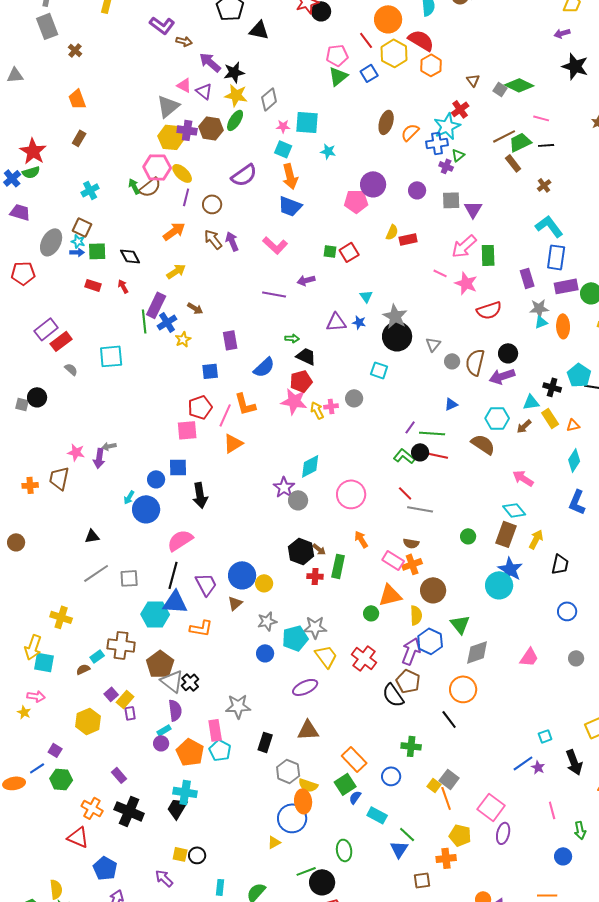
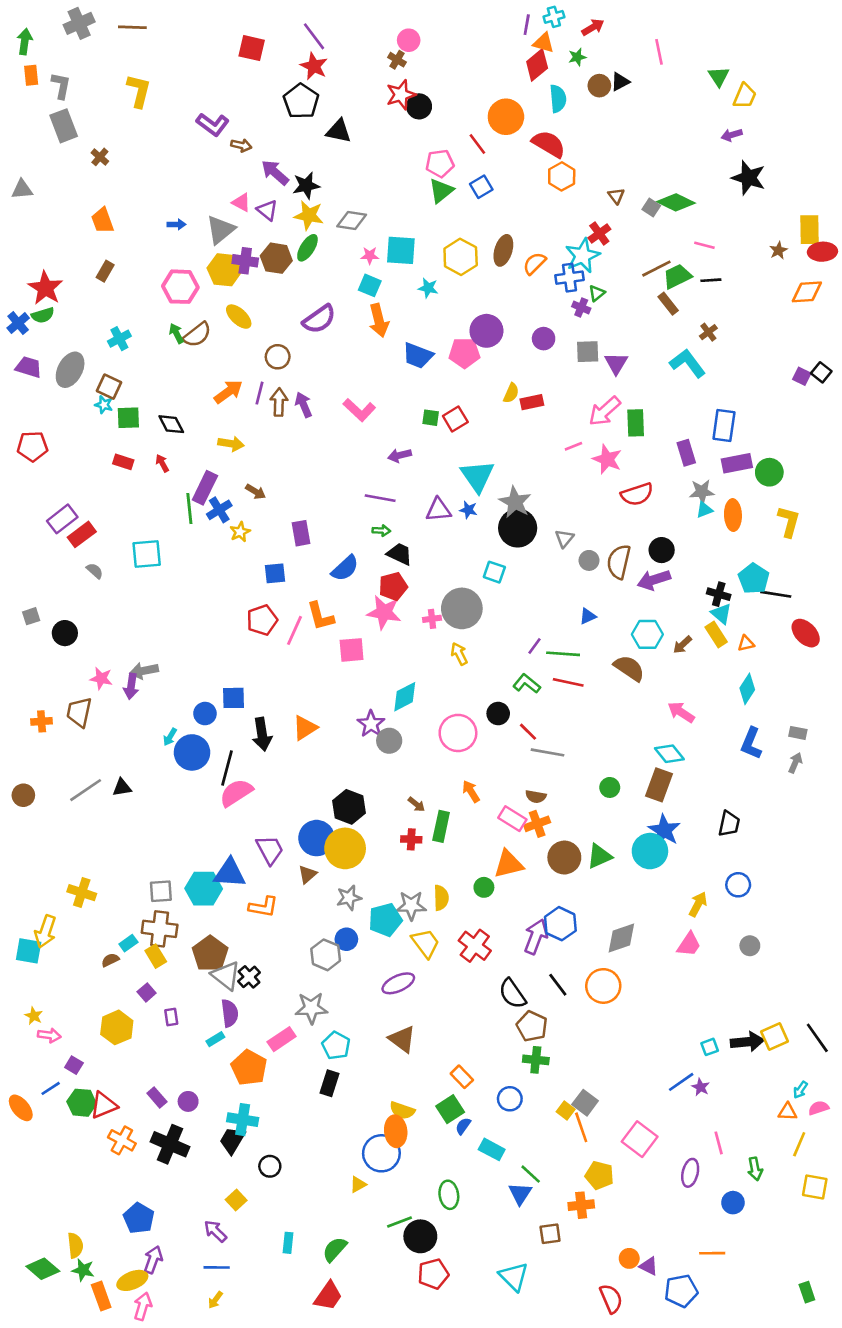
yellow hexagon: (394, 53) -> (461, 257), moved
gray diamond: (269, 99) -> (352, 221), turned 50
pink hexagon: (157, 167) -> (180, 287), moved
purple line: (186, 197) -> (259, 393), moved
blue trapezoid: (290, 206) -> (418, 355), moved
cyan L-shape: (549, 226) -> (688, 363), moved
brown arrow: (213, 239) -> (279, 402), turned 40
gray ellipse: (51, 242) -> (70, 370), moved
blue arrow: (77, 252) -> (176, 224), moved
yellow arrow: (176, 271) -> (231, 444), turned 42
pink line: (440, 273) -> (573, 446), turned -48
purple line: (274, 294) -> (380, 498), moved
cyan triangle: (366, 296) -> (477, 476), size x2.0
black circle: (37, 397) -> (65, 633), moved
gray circle: (354, 398) -> (462, 608), size x1.8
cyan triangle: (531, 402) -> (721, 614), moved, turned 48
gray square: (22, 404) -> (31, 616), turned -32
yellow arrow: (317, 410) -> (459, 654), moved
pink square: (187, 430) -> (352, 650), moved
orange triangle: (233, 443) -> (305, 728), moved
gray arrow: (109, 446) -> (144, 671), size x1.5
black circle: (420, 452) -> (498, 714), moved
yellow arrow: (536, 539) -> (698, 904), moved
black hexagon: (301, 551) -> (349, 807), moved
gray line: (96, 573) -> (86, 790), moved
black line: (173, 575) -> (227, 768), moved
gray square: (129, 578) -> (161, 891), moved
yellow circle: (264, 583) -> (345, 848), size x1.8
yellow semicircle: (416, 615) -> (441, 898), moved
green triangle: (460, 624) -> (599, 856), moved, turned 45
cyan square: (44, 662) -> (29, 951), moved
brown pentagon: (408, 681) -> (532, 1026), moved
pink arrow: (36, 696) -> (49, 1035), moved
yellow rectangle: (125, 699) -> (156, 956), moved, turned -72
black line: (449, 719) -> (558, 985), moved
pink rectangle: (215, 730) -> (282, 1039), turned 65
brown triangle: (308, 730) -> (402, 1039), turned 40
black rectangle: (265, 742) -> (330, 1083), moved
purple circle: (161, 743) -> (188, 1101), moved
cyan pentagon: (220, 750) -> (336, 1046), moved
orange rectangle: (354, 759) -> (462, 1077), size x0.7
black arrow: (574, 762) -> (747, 1042), moved, turned -75
gray hexagon: (288, 771) -> (326, 955), moved
orange ellipse: (14, 783) -> (21, 1108), turned 60
purple ellipse: (503, 833) -> (690, 1173), moved
red triangle: (78, 837) -> (104, 1105), moved, turned -45
yellow square: (180, 854) -> (236, 1200), turned 35
black circle: (197, 855) -> (270, 1166), moved

